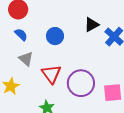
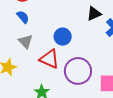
blue circle: (55, 36) -> (63, 37), moved
red triangle: (51, 74) -> (49, 59), turned -35

